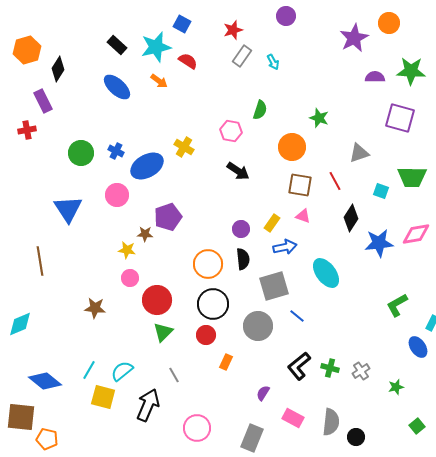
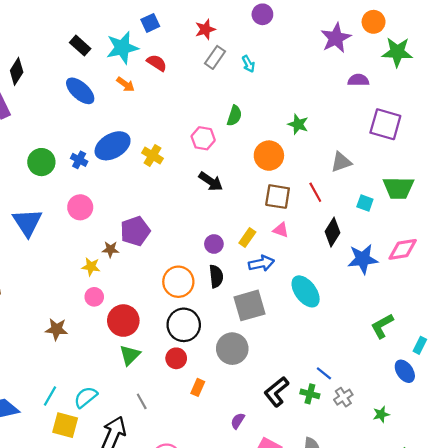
blue square: (182, 24) -> (150, 23), turned 36
green star: (411, 71) -> (397, 52), moved
blue ellipse: (147, 166) -> (113, 146), moved
blue line: (297, 316) -> (324, 373), moved

